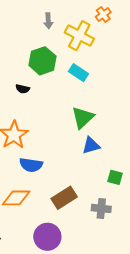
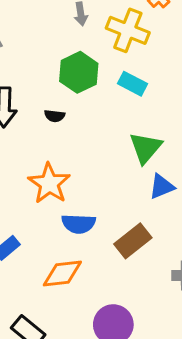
brown rectangle: (64, 198) -> (133, 241), moved

